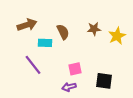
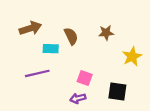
yellow star: (117, 36) -> (132, 56), moved
purple line: (33, 65) -> (37, 73), turned -65
pink square: (75, 69) -> (85, 78), turned 32

